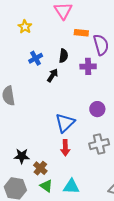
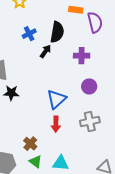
black semicircle: (63, 56) -> (57, 32), size x1.5
purple cross: (88, 66) -> (82, 56), moved
black star: (22, 156) -> (11, 93), moved

